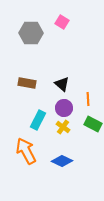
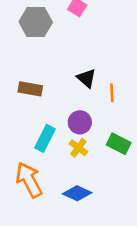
black triangle: (62, 84) -> (86, 78), moved
orange line: (88, 99) -> (112, 93), moved

